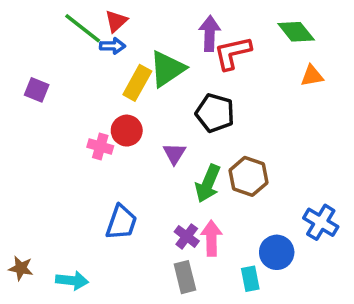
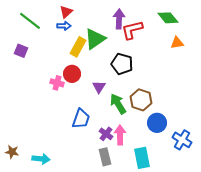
green line: (83, 28) -> (30, 21), moved
green arrow: (208, 183) -> (118, 104), turned 125
blue trapezoid: (121, 222) -> (81, 119), moved
blue cross: (321, 222) -> (182, 140), moved
blue circle: (277, 252) -> (157, 123), moved
cyan rectangle: (250, 279) -> (142, 158), size x1.5

